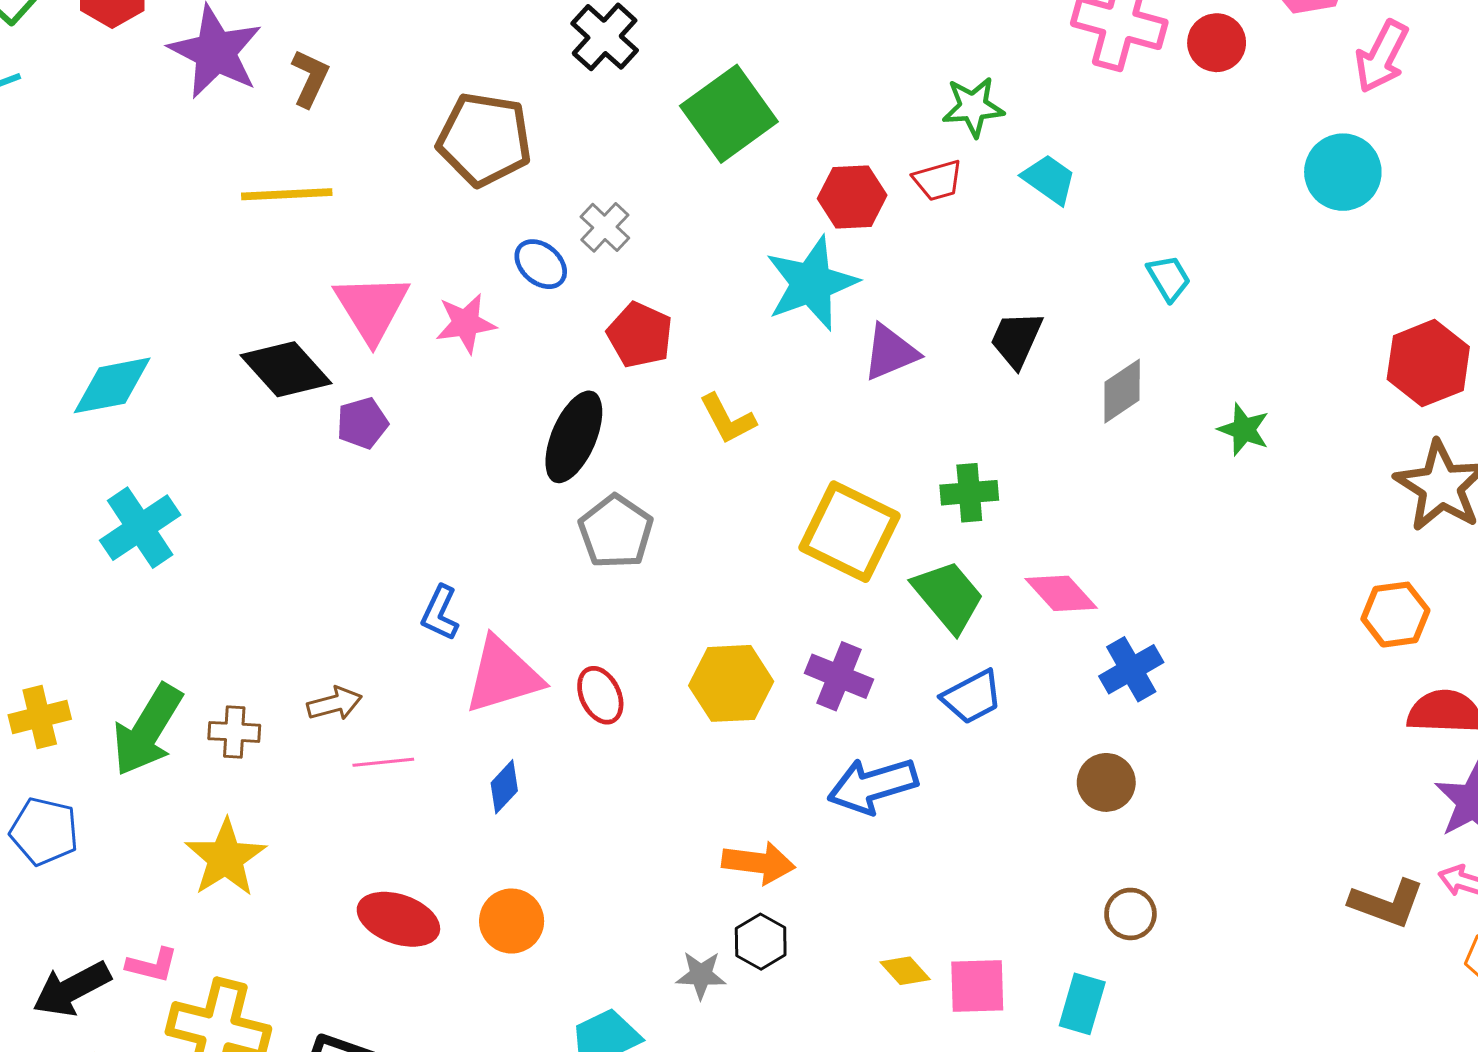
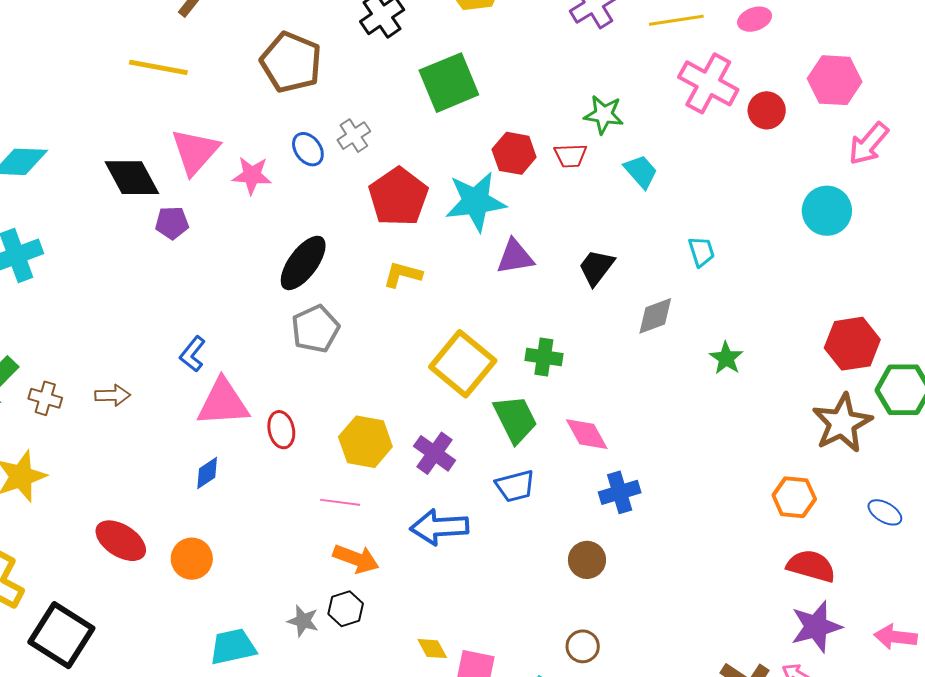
red pentagon: (640, 335) -> (398, 197), moved, size x1.4
yellow L-shape: (728, 419) -> (403, 275), turned 120
pink line: (383, 762) -> (340, 502), moved

